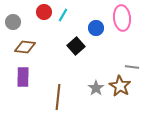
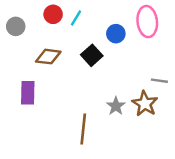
brown diamond: (25, 47) -> (48, 57), moved
brown line: (58, 97) -> (83, 129), moved

